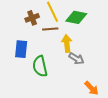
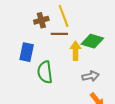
green diamond: (76, 17) -> (92, 41), moved
gray arrow: (76, 59) -> (91, 76), moved, turned -49

